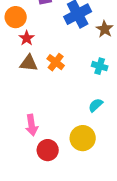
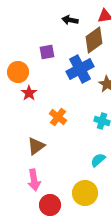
brown triangle: (29, 63) -> (36, 146), moved, turned -42

